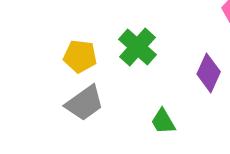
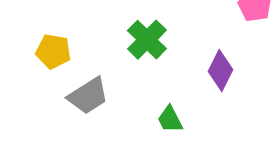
yellow pentagon: (80, 56) -> (53, 51), moved

